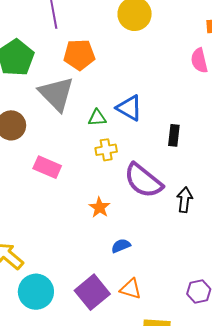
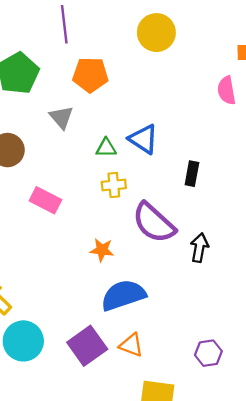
gray triangle: (56, 94) -> (61, 117), size x0.6
orange star: (99, 207) -> (102, 250), turned -30
blue semicircle: (121, 246) -> (123, 295), size x2.0

